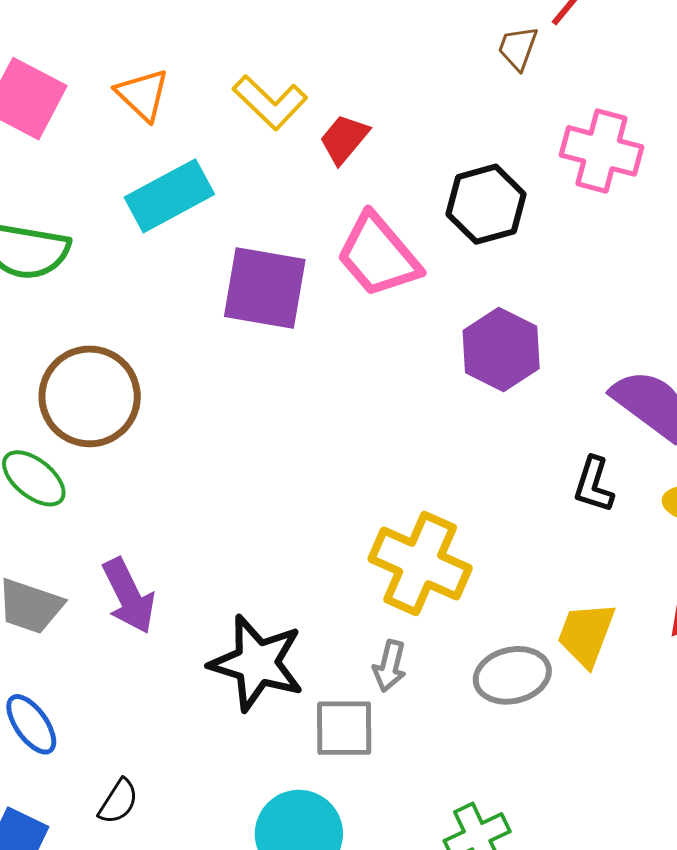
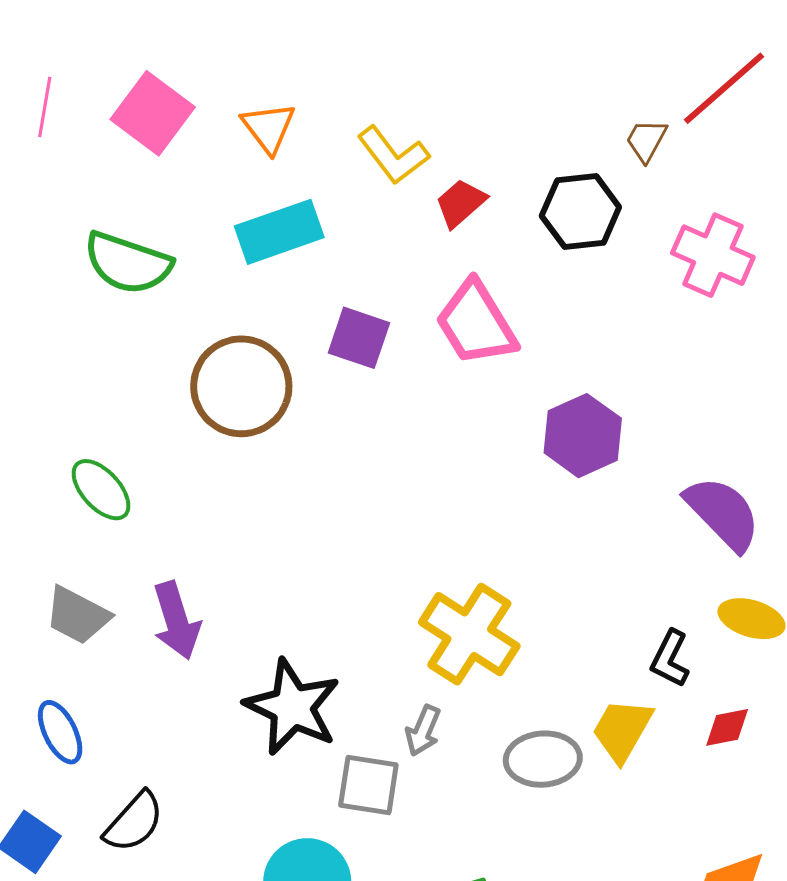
black hexagon: (486, 204) -> (580, 211), moved
purple square: (265, 288) -> (359, 338), size x0.7
brown circle: (90, 396) -> (241, 386), moved
black L-shape: (594, 485) -> (670, 659), moved
black semicircle: (118, 802) -> (134, 822), size x1.4

